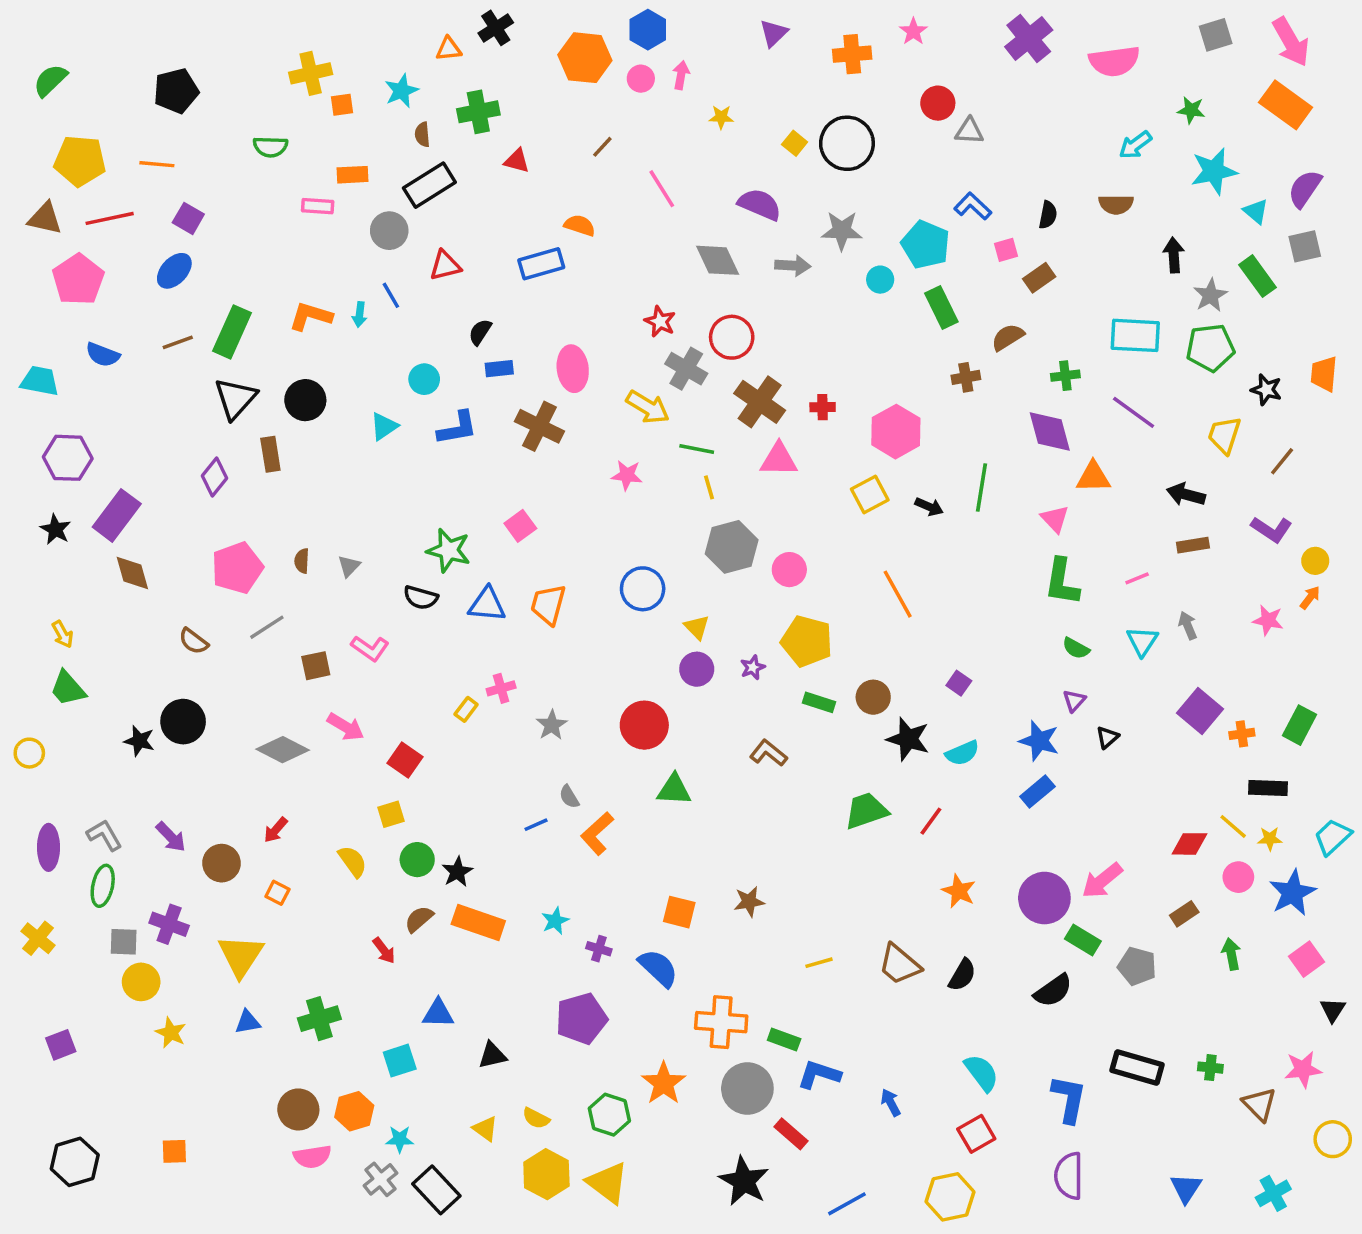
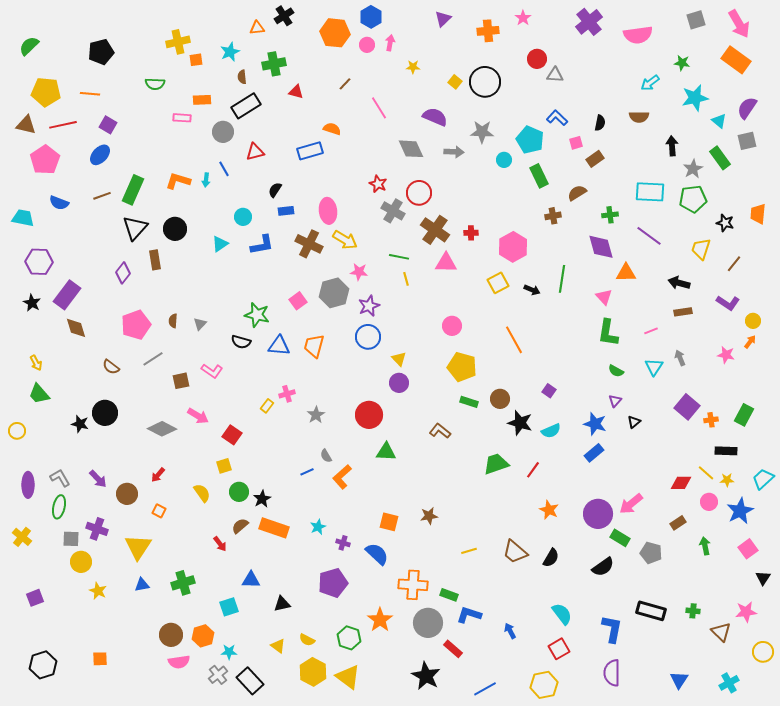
yellow arrow: (648, 407) -> (345, 240), moved
gray hexagon: (732, 547) -> (334, 293), moved
purple star: (753, 667) -> (369, 306), moved, size x1.5

